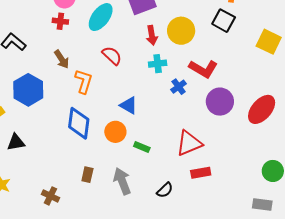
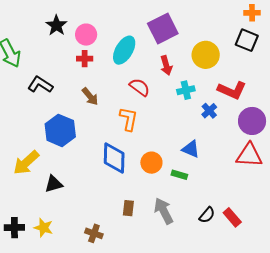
red arrow: (152, 35) -> (166, 65), moved
orange L-shape: (84, 81) -> (129, 119), moved
blue triangle: (129, 105) -> (191, 149), moved
red triangle: (189, 143) -> (249, 155), moved, turned 32
red rectangle: (201, 173) -> (232, 217), moved, turned 66

